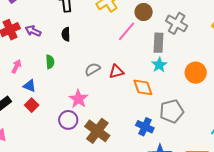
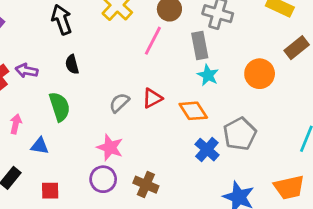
green semicircle: (50, 62) -> (60, 107), size x1.5
red square: (32, 105) -> (50, 191), moved, turned -32
blue cross: (145, 127) -> (207, 150), moved, turned 30
brown cross: (97, 131) -> (146, 185), size x0.7

